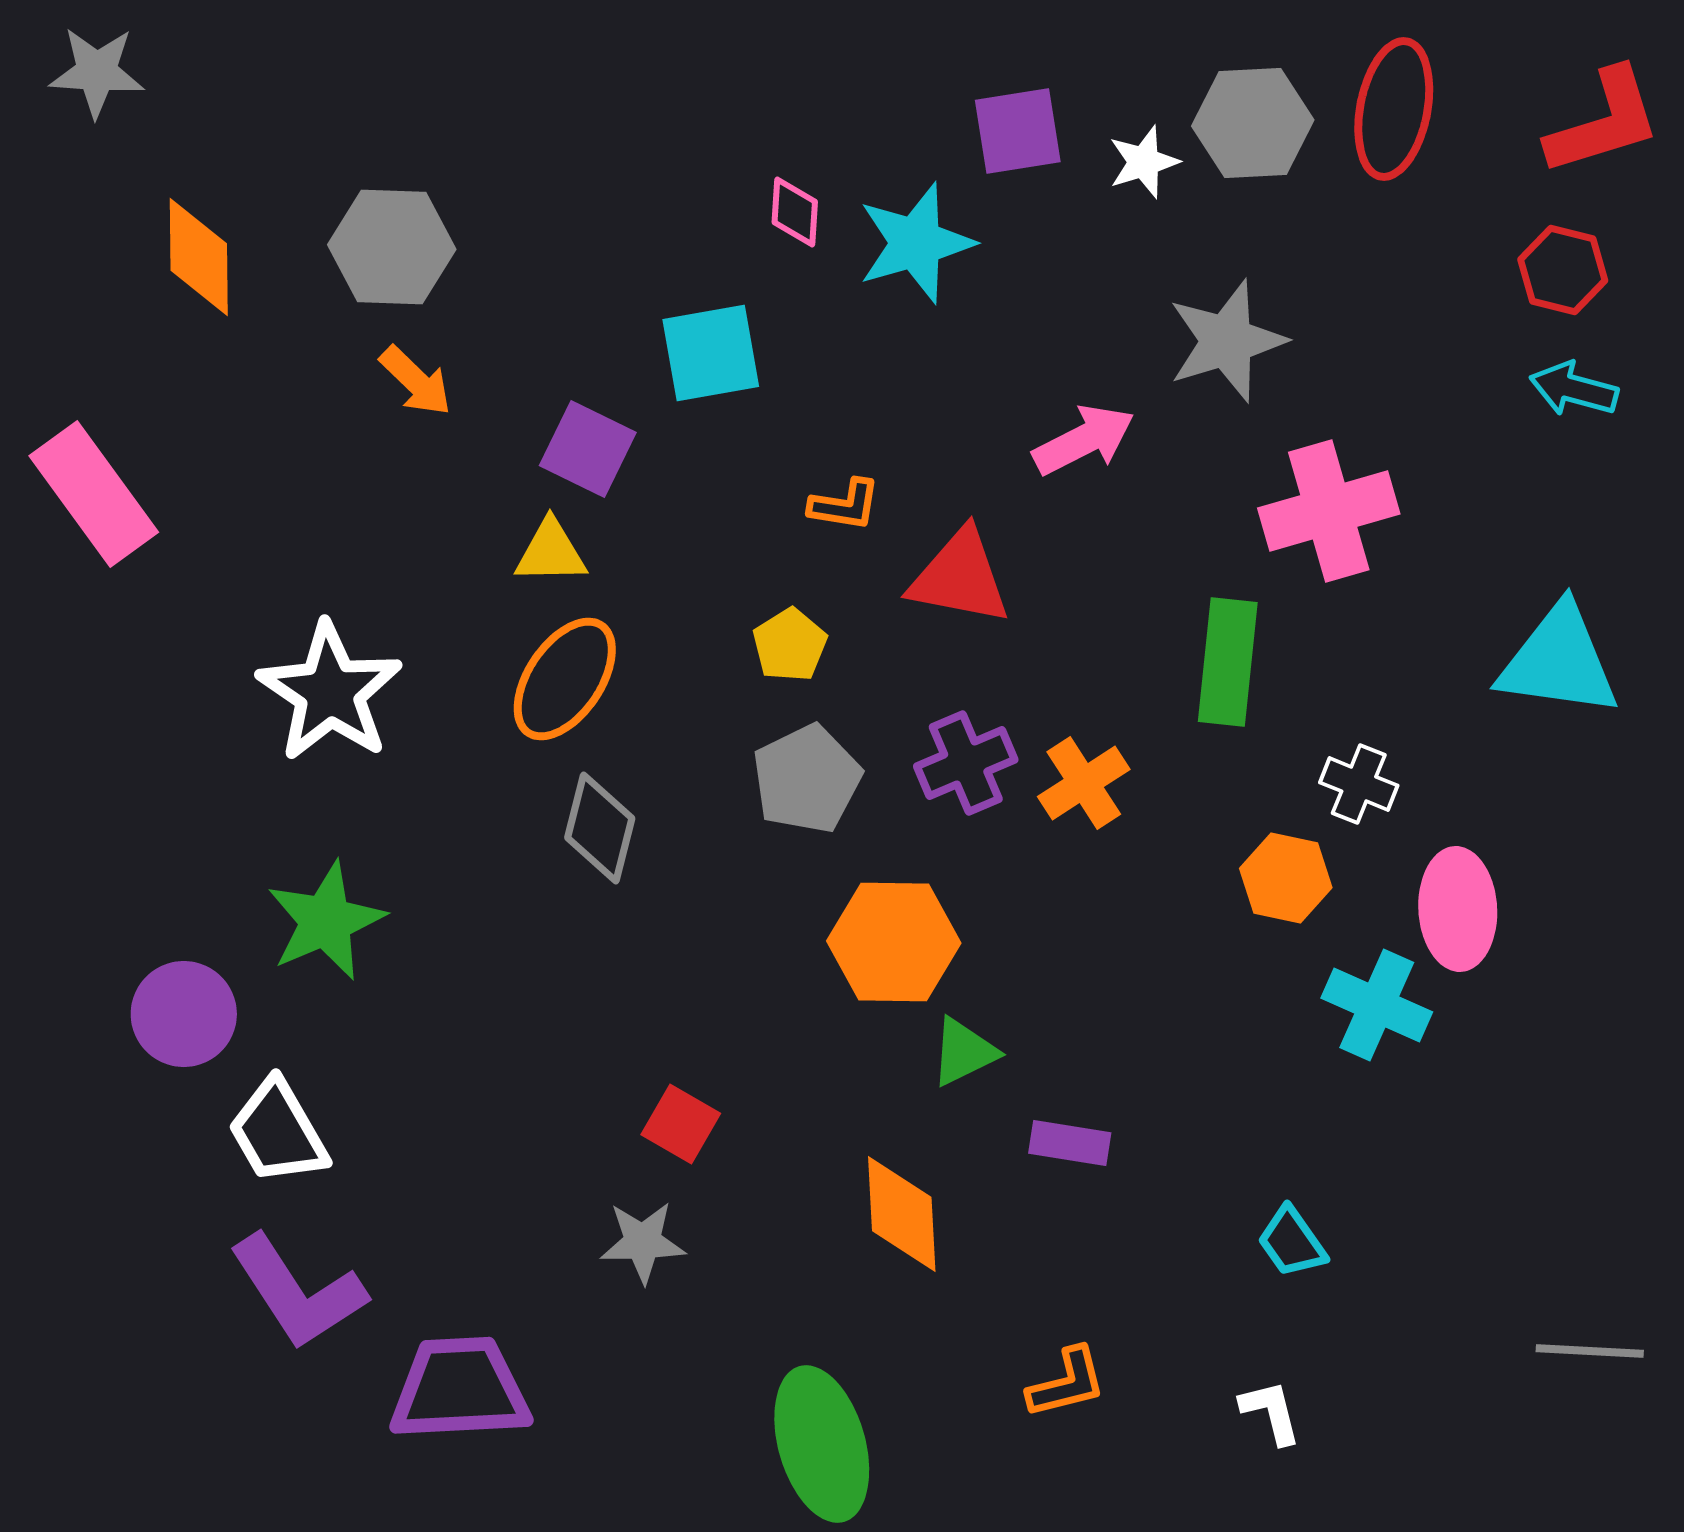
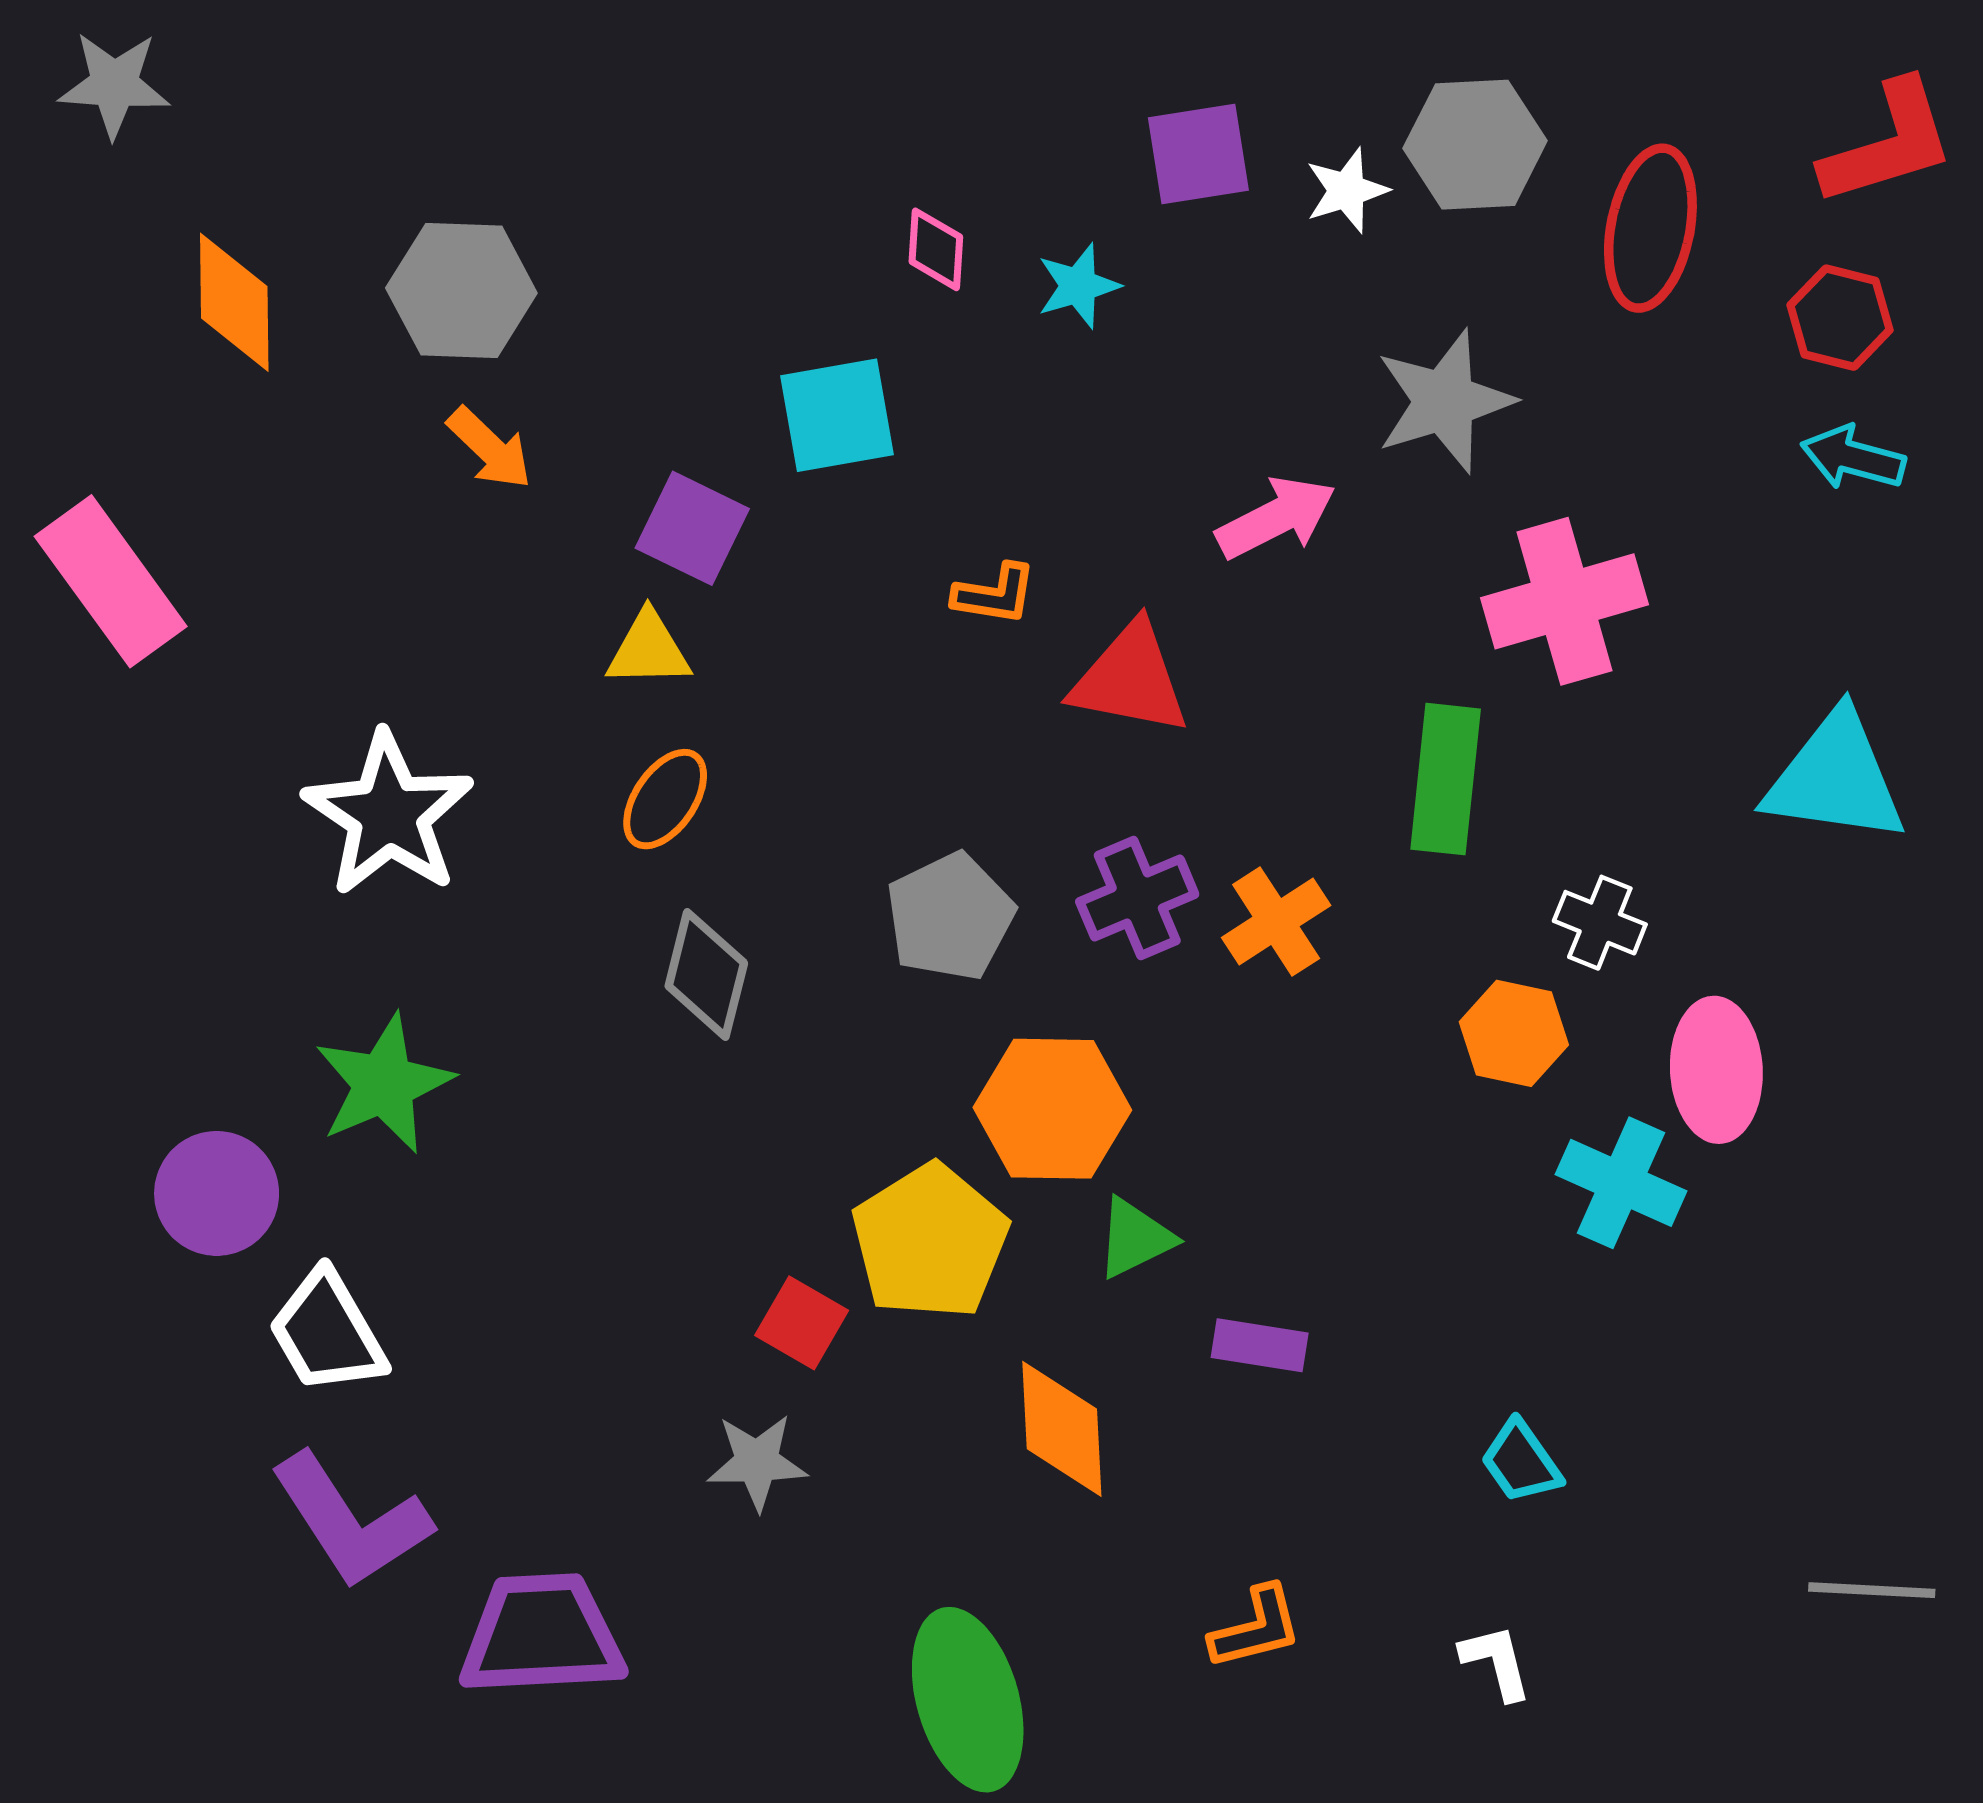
red ellipse: (1394, 109) -> (1650, 228), moved
cyan star: (916, 243) -> (1078, 286), size x0.6
yellow pentagon: (790, 645) -> (930, 1242), moved, size x1.8
orange ellipse: (565, 679) -> (665, 799), size x0.7

